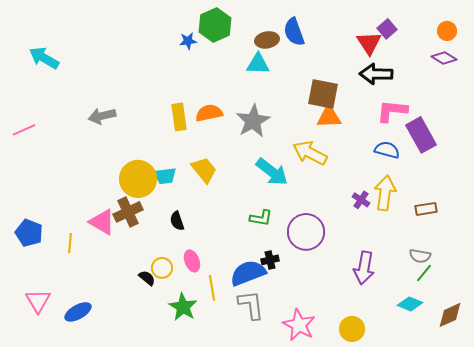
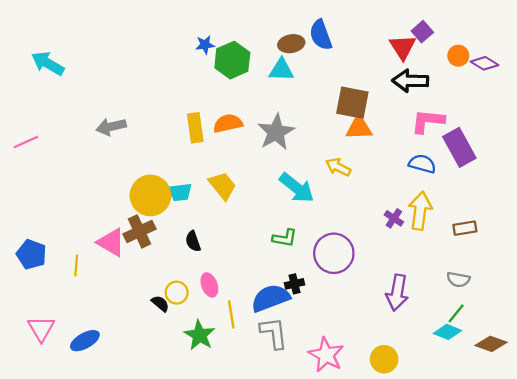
green hexagon: (215, 25) -> (232, 60), moved
orange circle: (447, 31) -> (458, 56), moved
yellow arrow: (310, 153) -> (338, 167), size x0.7
green line: (424, 273) -> (456, 313), moved
brown diamond: (450, 315) -> (491, 344), turned 44

